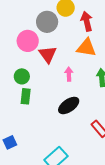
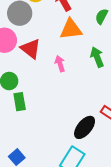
black ellipse: (69, 105) -> (85, 127), moved

